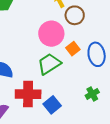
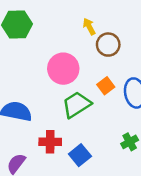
pink circle: (51, 34) -> (63, 69), moved
red cross: (28, 94) -> (50, 142), size x0.7

